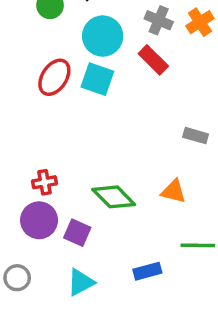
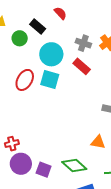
red cross: (45, 182) -> (12, 144), moved
green diamond: (114, 197) -> (74, 166), moved

